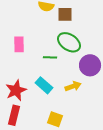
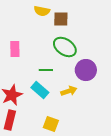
green line: (50, 57) -> (46, 70), moved

